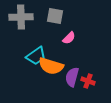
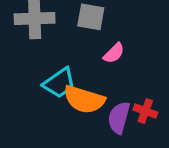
red cross: (88, 81) -> (145, 111), moved

